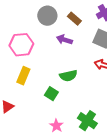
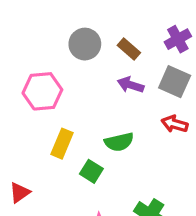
purple arrow: (64, 40) -> (131, 85), moved
yellow rectangle: (23, 76) -> (62, 144), moved

